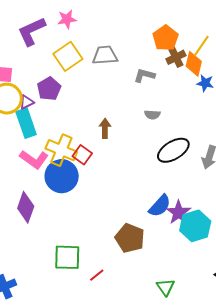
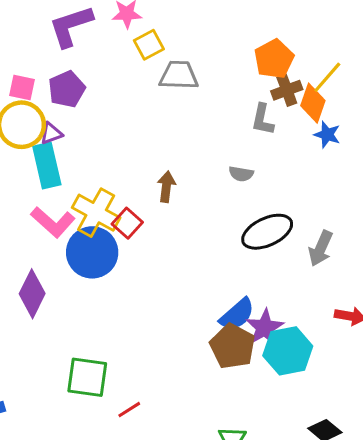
yellow square: (68, 56) -> (149, 45), moved, size x0.7
gray L-shape: (144, 75) -> (263, 119), moved, turned -100
purple pentagon: (49, 89) -> (67, 89), moved
brown pentagon: (130, 238) -> (233, 346), moved

